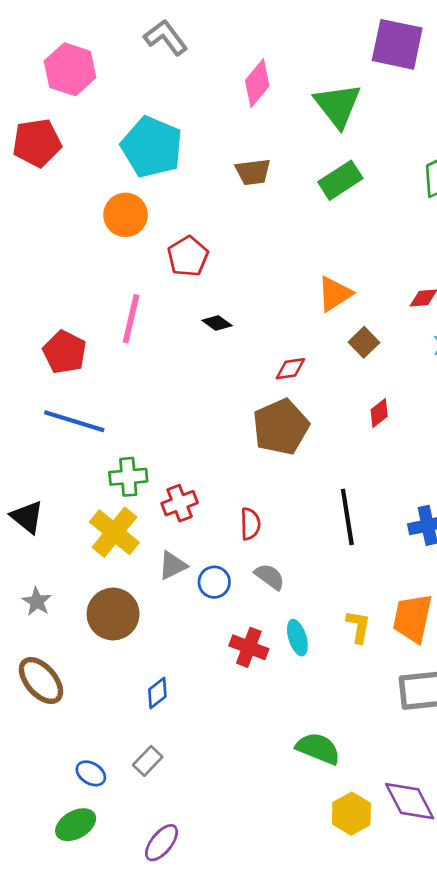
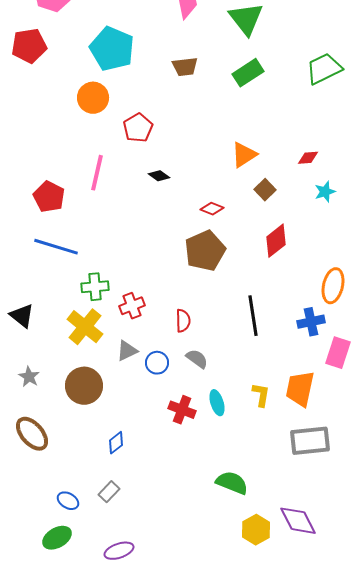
red diamond: (290, 369) -> (212, 209), turned 30
red diamond: (379, 413) -> (276, 241), size x1.6
purple ellipse: (162, 843) -> (119, 551), turned 32

